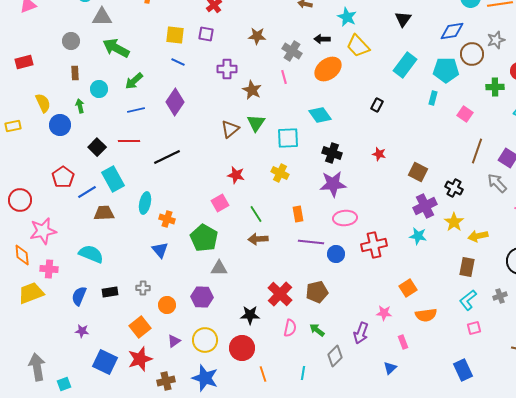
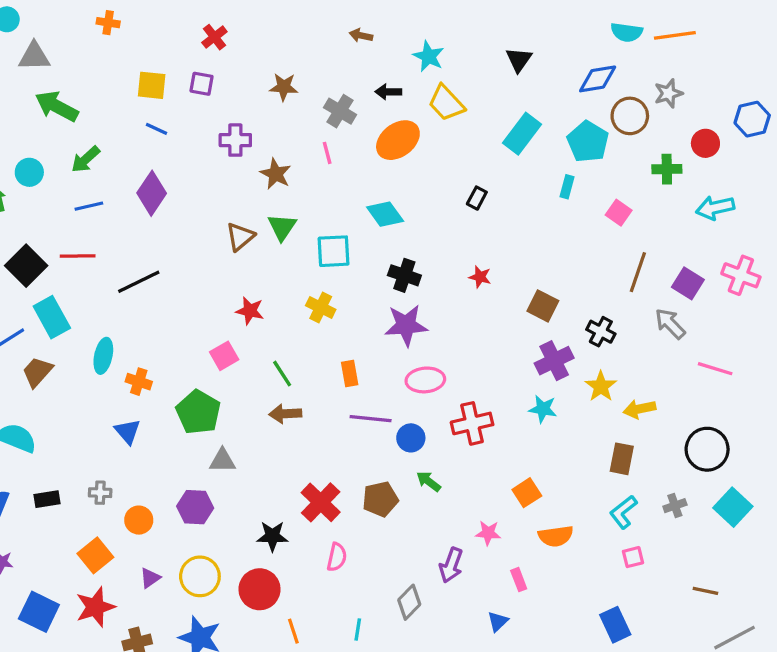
cyan pentagon: (446, 70) -> (588, 142), turned 30
black square: (97, 147) -> (26, 266), size x1.4
brown trapezoid: (104, 213) -> (37, 372), turned -45
green arrow: (317, 330) -> (429, 481), moved

